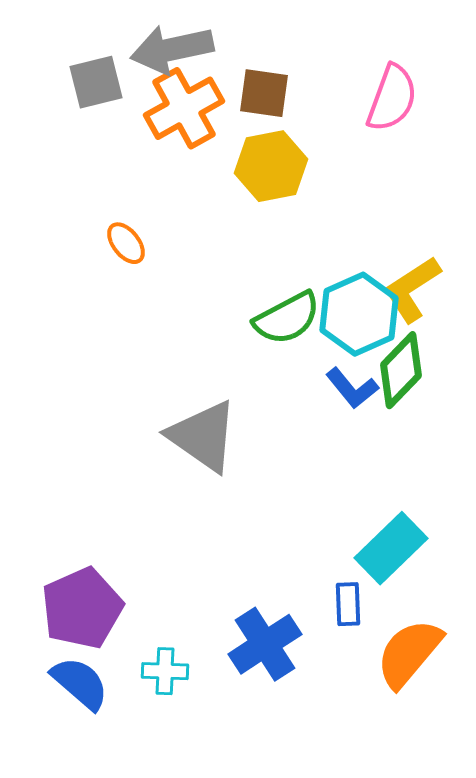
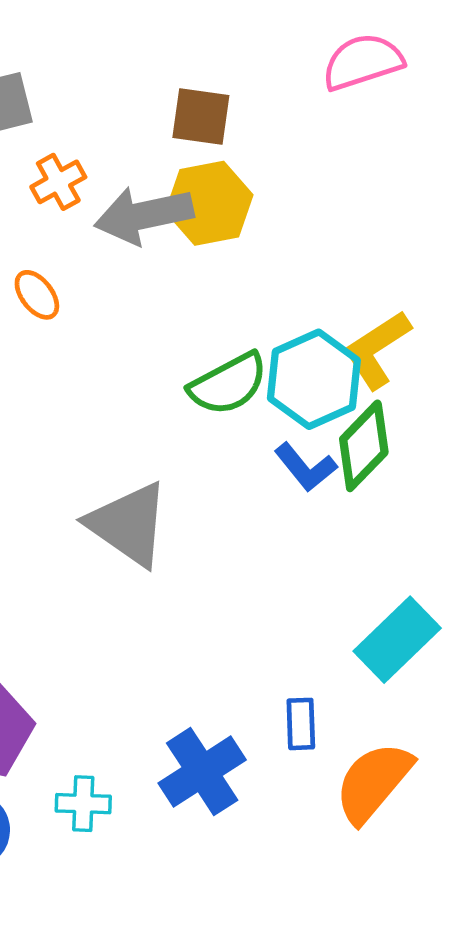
gray arrow: (172, 49) -> (144, 215), moved
pink semicircle: (392, 98) -> (363, 62), moved, turned -128
orange cross: (184, 108) -> (58, 182), moved, size x0.6
cyan rectangle: (391, 548) -> (397, 640), moved

